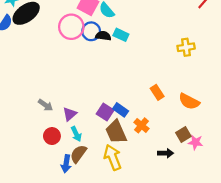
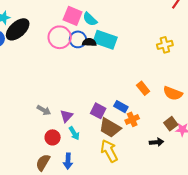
cyan rectangle: (121, 35) -> (105, 40), size x1.6
blue rectangle: (121, 110) -> (121, 107), moved
orange cross: (141, 125) -> (132, 119), turned 32
brown trapezoid: (116, 132) -> (110, 128), turned -30
brown semicircle: (78, 154) -> (43, 163), moved

